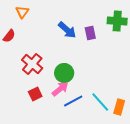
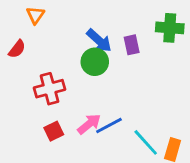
red cross: (32, 64) -> (50, 89), turned 35
green circle: (64, 73) -> (95, 62), moved
blue line: (73, 101) -> (109, 125), moved

